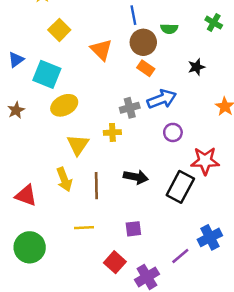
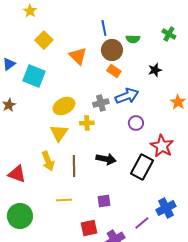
yellow ellipse: (64, 105) -> (64, 106), moved
red star: (205, 161) -> (162, 146), turned 30
red square: (115, 262) -> (89, 228), turned 36

